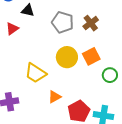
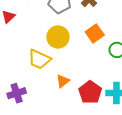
yellow circle: (67, 57) -> (58, 37), moved

